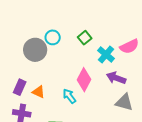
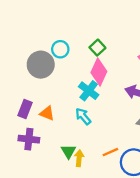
cyan cross: (106, 54) -> (89, 91), moved
pink diamond: (84, 80) -> (99, 72), moved

